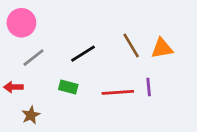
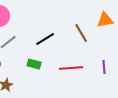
orange triangle: (162, 48) -> (105, 20), moved
purple line: (149, 87) -> (104, 67), moved

